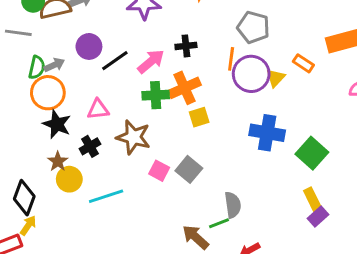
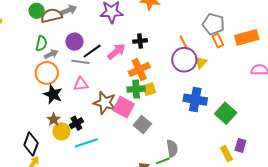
gray pentagon: (253, 27) -> (213, 24), moved
gray line: (18, 33) -> (81, 62), moved
orange line: (231, 59) -> (184, 43), moved, turned -35
orange rectangle: (303, 63) -> (218, 41), moved, turned 32
green semicircle: (37, 67) -> (41, 43), moved
green cross: (156, 95) -> (136, 89), moved
black cross: (90, 146) -> (76, 123), moved
pink square: (159, 171) -> (124, 107), moved, size x1.5
yellow rectangle: (313, 199) -> (226, 154), moved
purple rectangle: (318, 217) -> (240, 145), moved, turned -32

